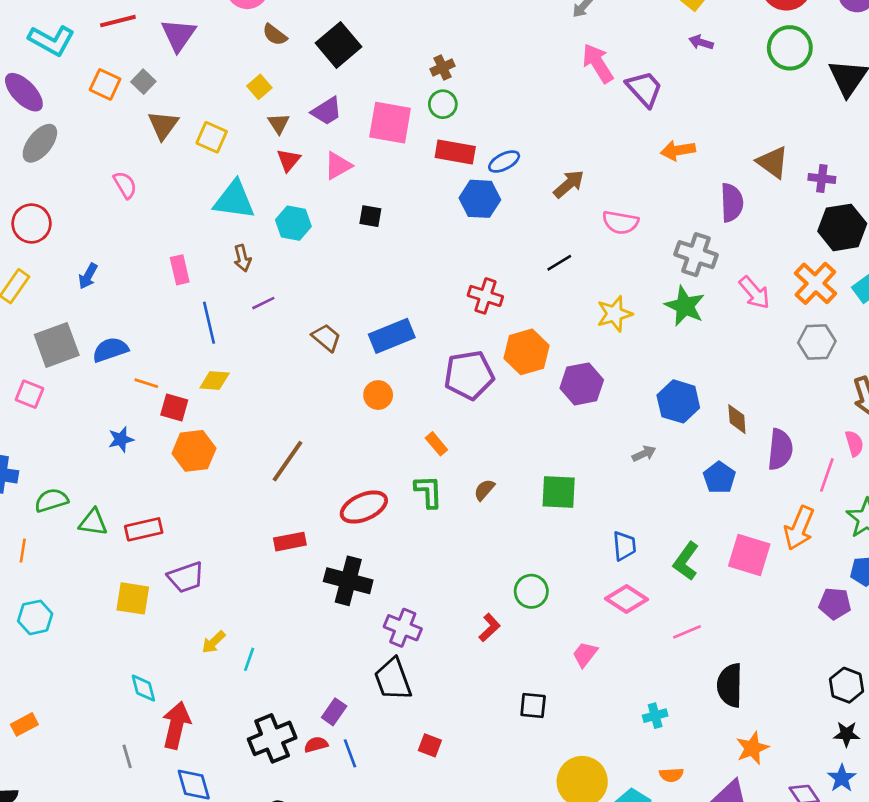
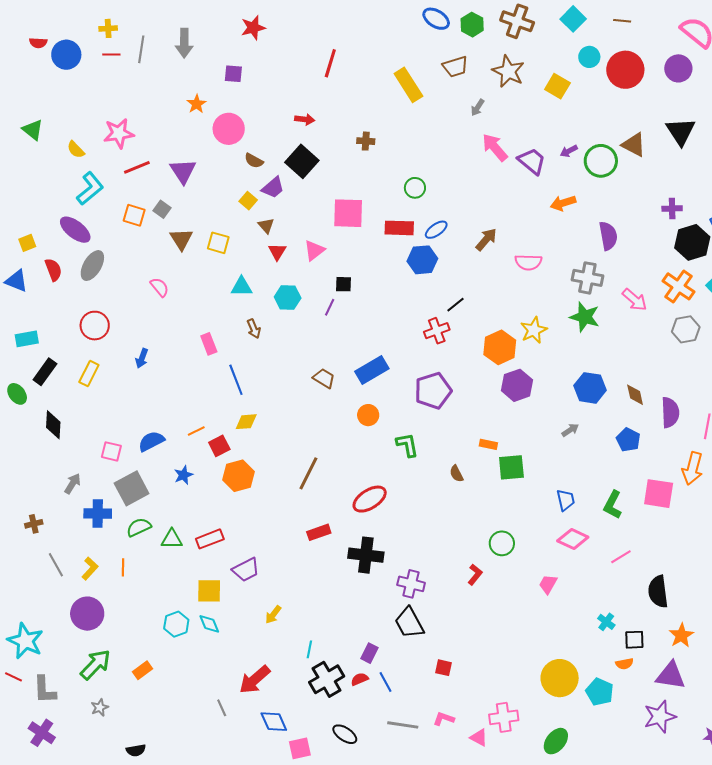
cyan L-shape: (51, 40) -> (90, 189), turned -60
purple arrow: (701, 42) -> (569, 151), moved, turned -36
green circle: (790, 48) -> (601, 161), moved
brown cross: (442, 67) -> (366, 141), moved, turned 36
green circle: (443, 104) -> (415, 188), moved
purple trapezoid: (327, 111) -> (273, 188), moved
brown triangle: (773, 162) -> (634, 145), moved
cyan triangle: (234, 200) -> (241, 287), size x0.7
black line: (559, 263) -> (456, 305), moved
red cross: (485, 296) -> (437, 331), turned -30
purple line: (263, 303) -> (330, 307), moved, turned -30
gray square: (57, 345) -> (132, 488), moved
blue semicircle: (110, 350) -> (151, 441), moved
orange hexagon: (526, 352) -> (500, 347), moved
orange line: (146, 383) -> (196, 431), turned -36
red square: (174, 407) -> (219, 446), turned -35
orange rectangle: (436, 444) -> (488, 444), moved, turned -30
brown semicircle: (484, 490) -> (456, 474), turned -60
green L-shape: (428, 492) -> (407, 445), moved
cyan hexagon: (35, 617) -> (176, 624), moved
cyan line: (249, 659) -> (309, 649), moved
cyan diamond: (143, 688) -> (209, 624), moved
black square: (533, 705) -> (634, 640), moved
cyan cross: (655, 716) -> (606, 622), turned -30
orange rectangle: (24, 724) -> (143, 670), moved
red arrow: (176, 725) -> (255, 680), turned -136

